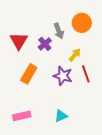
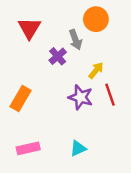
orange circle: (82, 23) -> (96, 19), moved
red triangle: (19, 41) -> (29, 28), moved
orange rectangle: (29, 74) -> (20, 98), moved

